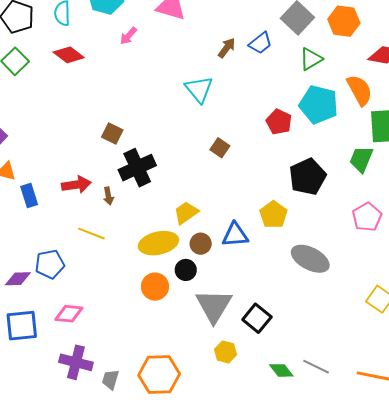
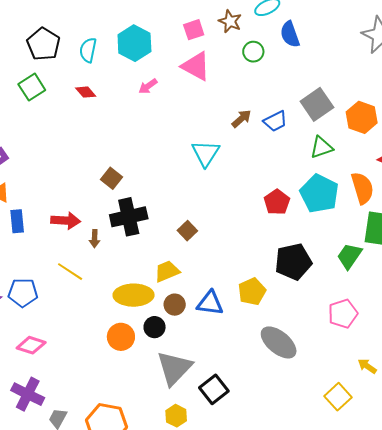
red diamond: (69, 55) -> (86, 92), size x0.7
brown square: (220, 148) -> (187, 231), moved

